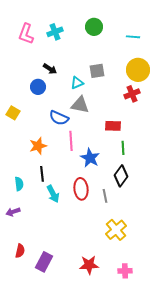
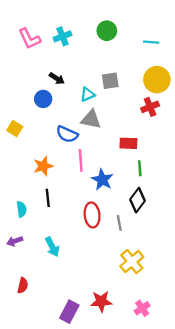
pink L-shape: (26, 34) -> (29, 39), turned -45
cyan arrow: (53, 194) -> (52, 247), moved
purple rectangle: (44, 262) -> (69, 312), moved
pink cross: (125, 271) -> (142, 308), turned -32

